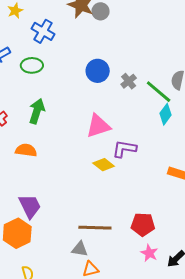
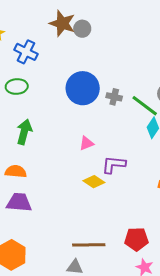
blue circle: (98, 71) -> (83, 88), size x1.4
gray cross: (129, 81) -> (114, 97), turned -35
pink triangle: (98, 126) -> (86, 143), size x0.6
purple trapezoid: (30, 206) -> (19, 202), moved, turned -56

